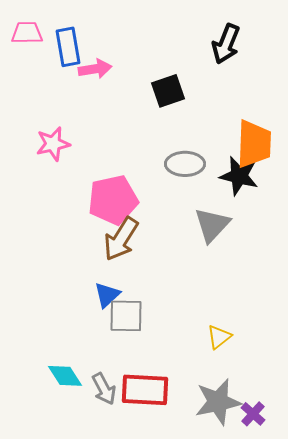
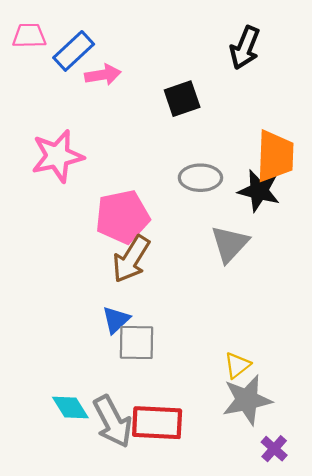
blue rectangle: (68, 47) -> (74, 51), turned 57
pink star: (53, 144) -> (57, 156), size x1.4
gray arrow: (104, 389) -> (113, 422), size x1.5
gray star: (218, 402) -> (247, 400), moved

